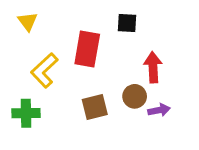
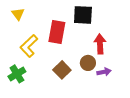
black square: (127, 23) -> (83, 15), size x1.5
brown square: (95, 107) -> (62, 70), turned -30
green cross: (26, 113) -> (17, 74), turned -30

